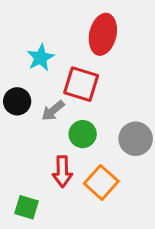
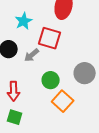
green circle: (83, 134) -> (51, 80), moved
red arrow: (62, 171) -> (14, 91), moved

